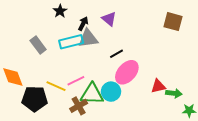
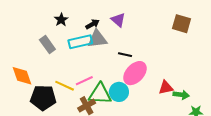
black star: (60, 11) -> (61, 20), moved
black arrow: (83, 24) -> (92, 24), turned 32
black line: (117, 54) -> (125, 55), turned 40

